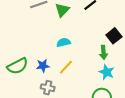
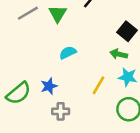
green arrow: (103, 52) -> (119, 54), turned 120
yellow line: (66, 67) -> (98, 85), moved

